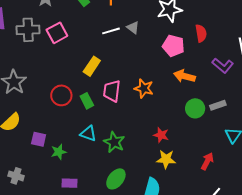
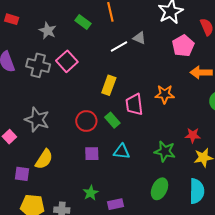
gray cross: (28, 30) -> (38, 65), turned 30
pink pentagon: (173, 46) -> (183, 46), turned -30
purple square: (39, 139) -> (92, 154), moved
green star: (114, 142) -> (165, 151), moved
green star: (59, 152) -> (91, 193), moved

